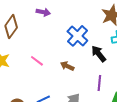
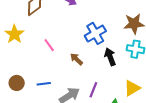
purple line: (99, 83) -> (93, 90), moved

